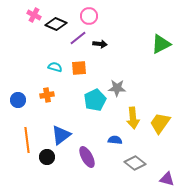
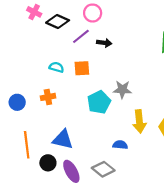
blue triangle: (61, 135) -> (63, 139), turned 50
purple ellipse: (87, 157) -> (71, 171), moved
gray diamond: (135, 163) -> (103, 169), moved

